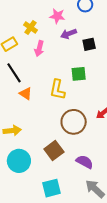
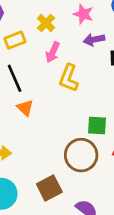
green square: (79, 74) -> (97, 125), moved
yellow L-shape: (57, 90) -> (69, 78), moved

